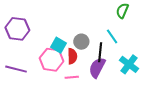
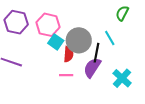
gray circle: (81, 42) -> (79, 40), size x1.6
pink hexagon: (52, 60) -> (48, 25), moved
cyan cross: (129, 64) -> (122, 78), moved

